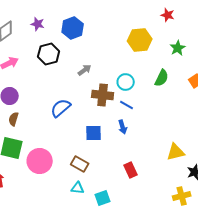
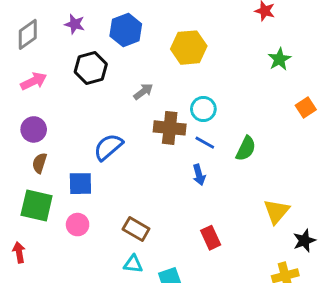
yellow hexagon: (140, 40) -> (189, 48), moved
green semicircle: (162, 78) -> (246, 148), moved
blue square: (94, 133) -> (80, 184), moved
yellow triangle: (176, 152) -> (277, 211), turned -36
pink circle: (40, 161) -> (78, 225), size x0.6

